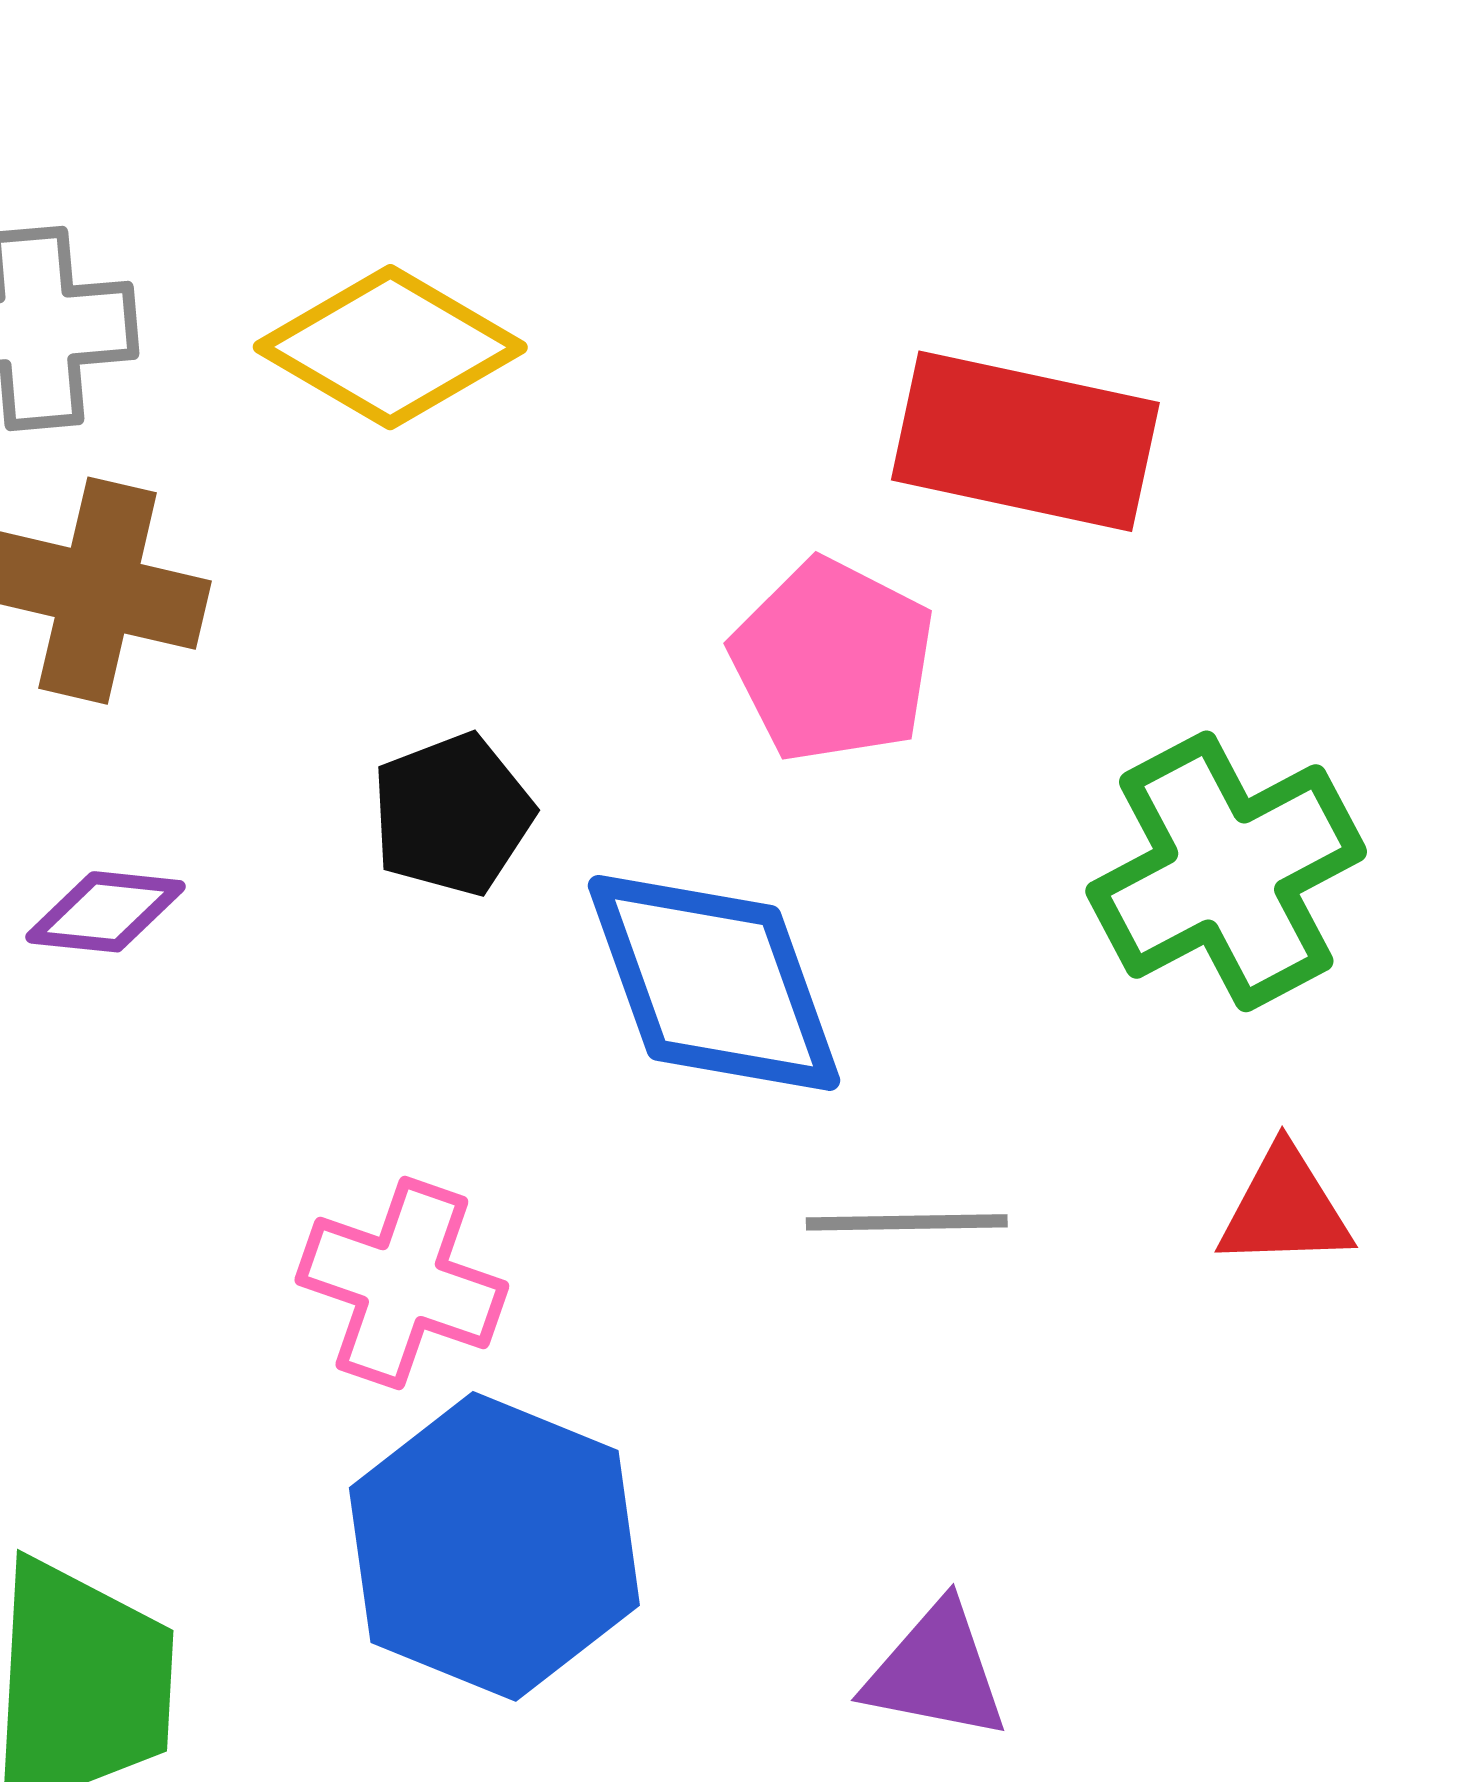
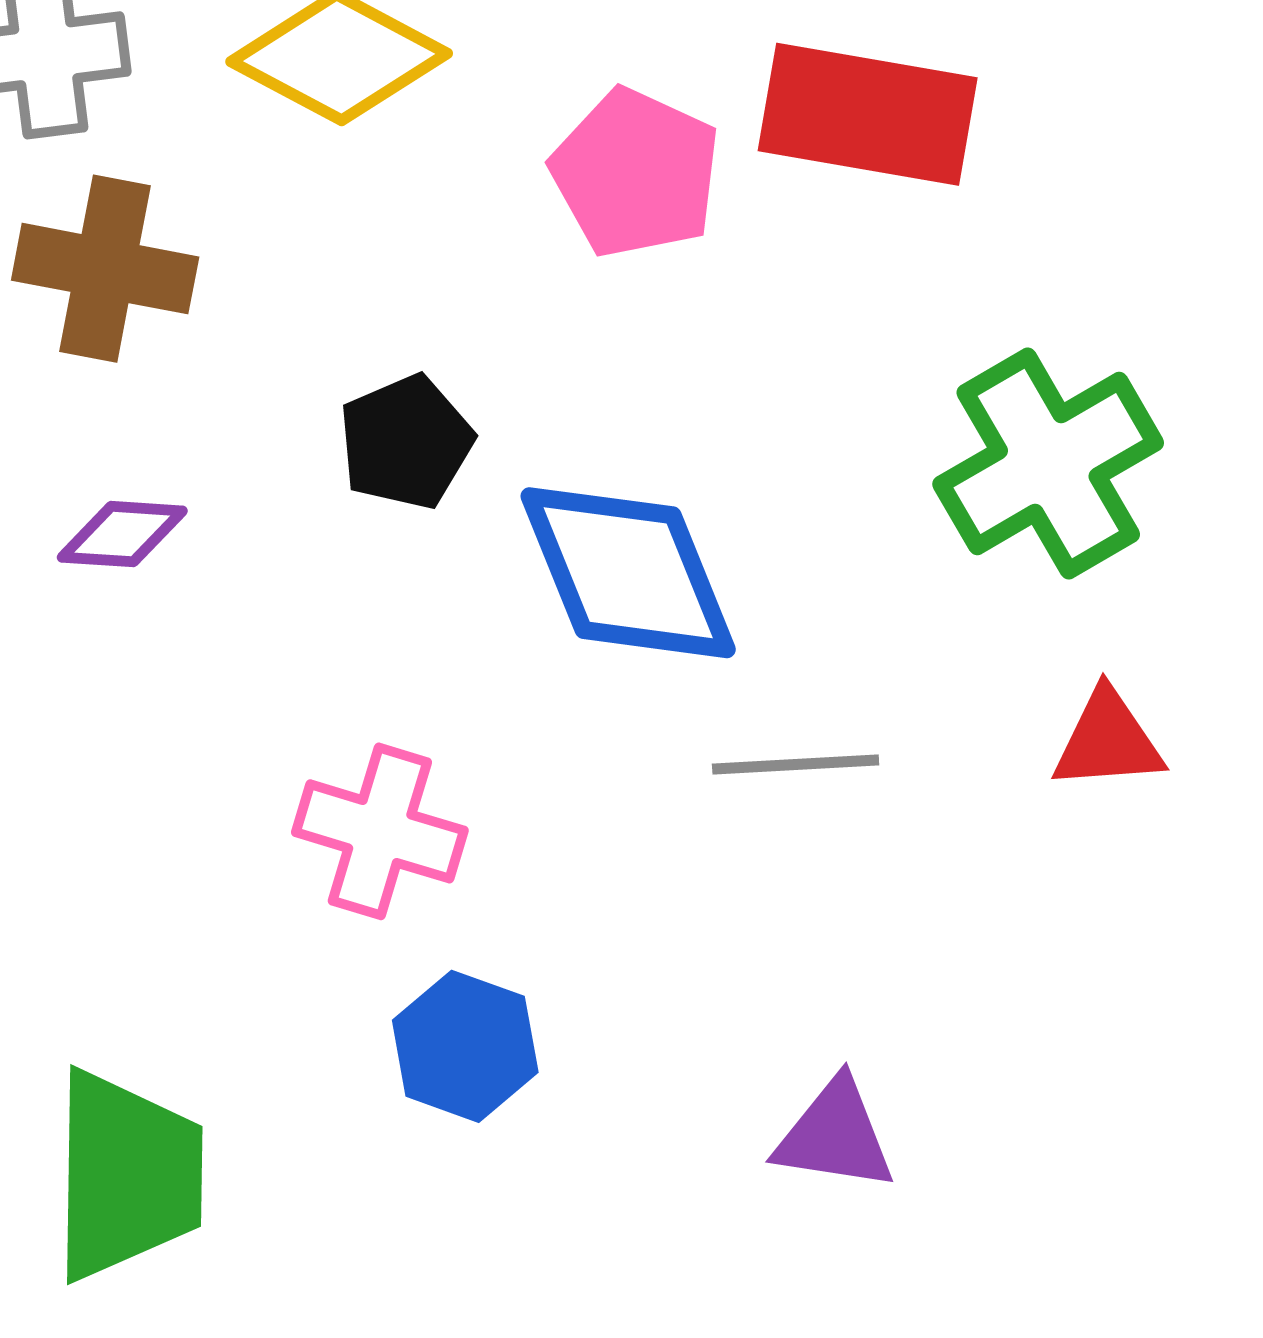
pink pentagon: (833, 661) -> (636, 173), moved
blue hexagon: (494, 1546) -> (465, 1046), size x0.6

